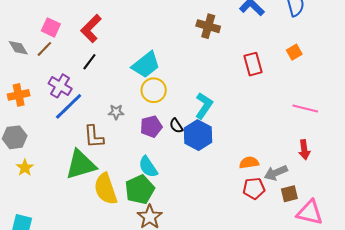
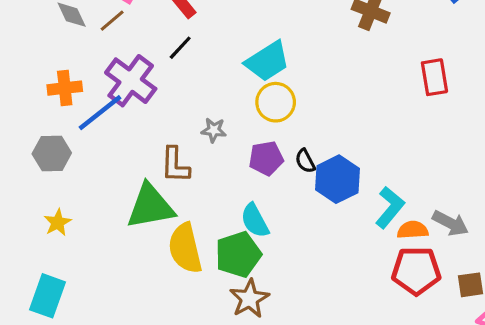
purple cross: (60, 86) -> (131, 81), size x1.4
blue line: (69, 106) -> (100, 113), moved
cyan L-shape: (204, 106) -> (390, 207), moved
yellow star: (25, 168) -> (58, 223), moved
gray arrow: (276, 173) -> (450, 223), moved, turned -135
red pentagon: (254, 188) -> (416, 271), size x1.4

